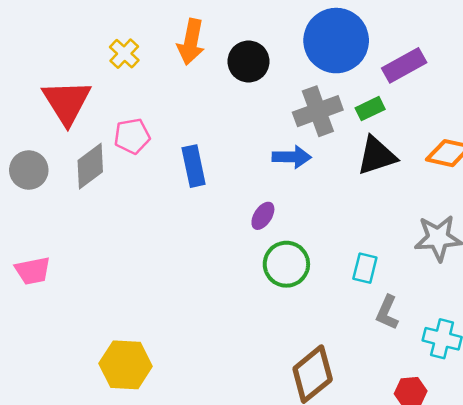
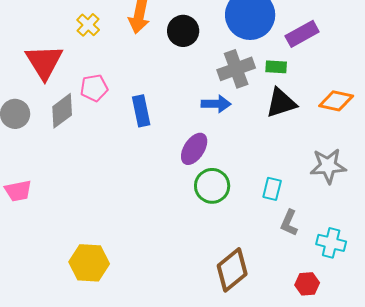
green rectangle: (370, 109) -> (276, 67), turned 30
purple ellipse: (263, 216) -> (194, 149), size x1.5

